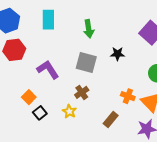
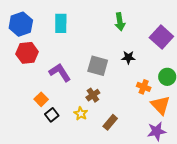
green arrow: (89, 29) -> (120, 22), moved
orange cross: (128, 96) -> (144, 87), moved
brown rectangle: (111, 120) -> (110, 122), moved

